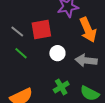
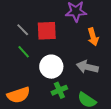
orange arrow: (88, 30) -> (93, 37), size x0.7
white circle: (57, 53) -> (51, 67), moved, size x1.5

